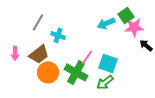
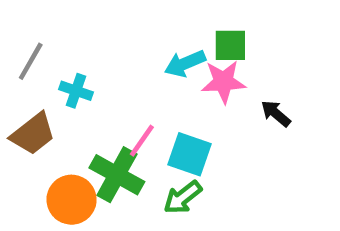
green square: (126, 15) -> (230, 45), turned 35
pink star: (134, 27) -> (224, 82), moved
orange circle: (48, 72) -> (72, 200), moved

